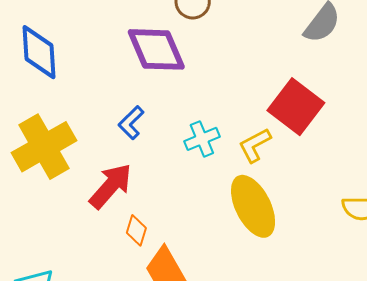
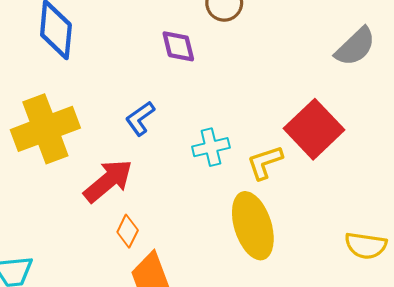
purple diamond: (156, 49) -> (178, 46), size x0.6

